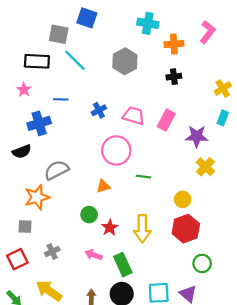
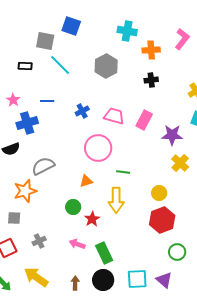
black rectangle: (37, 61) -> (25, 66), size x0.6
pink star: (24, 90) -> (13, 100), moved
yellow arrow: (142, 229) -> (116, 200), moved

